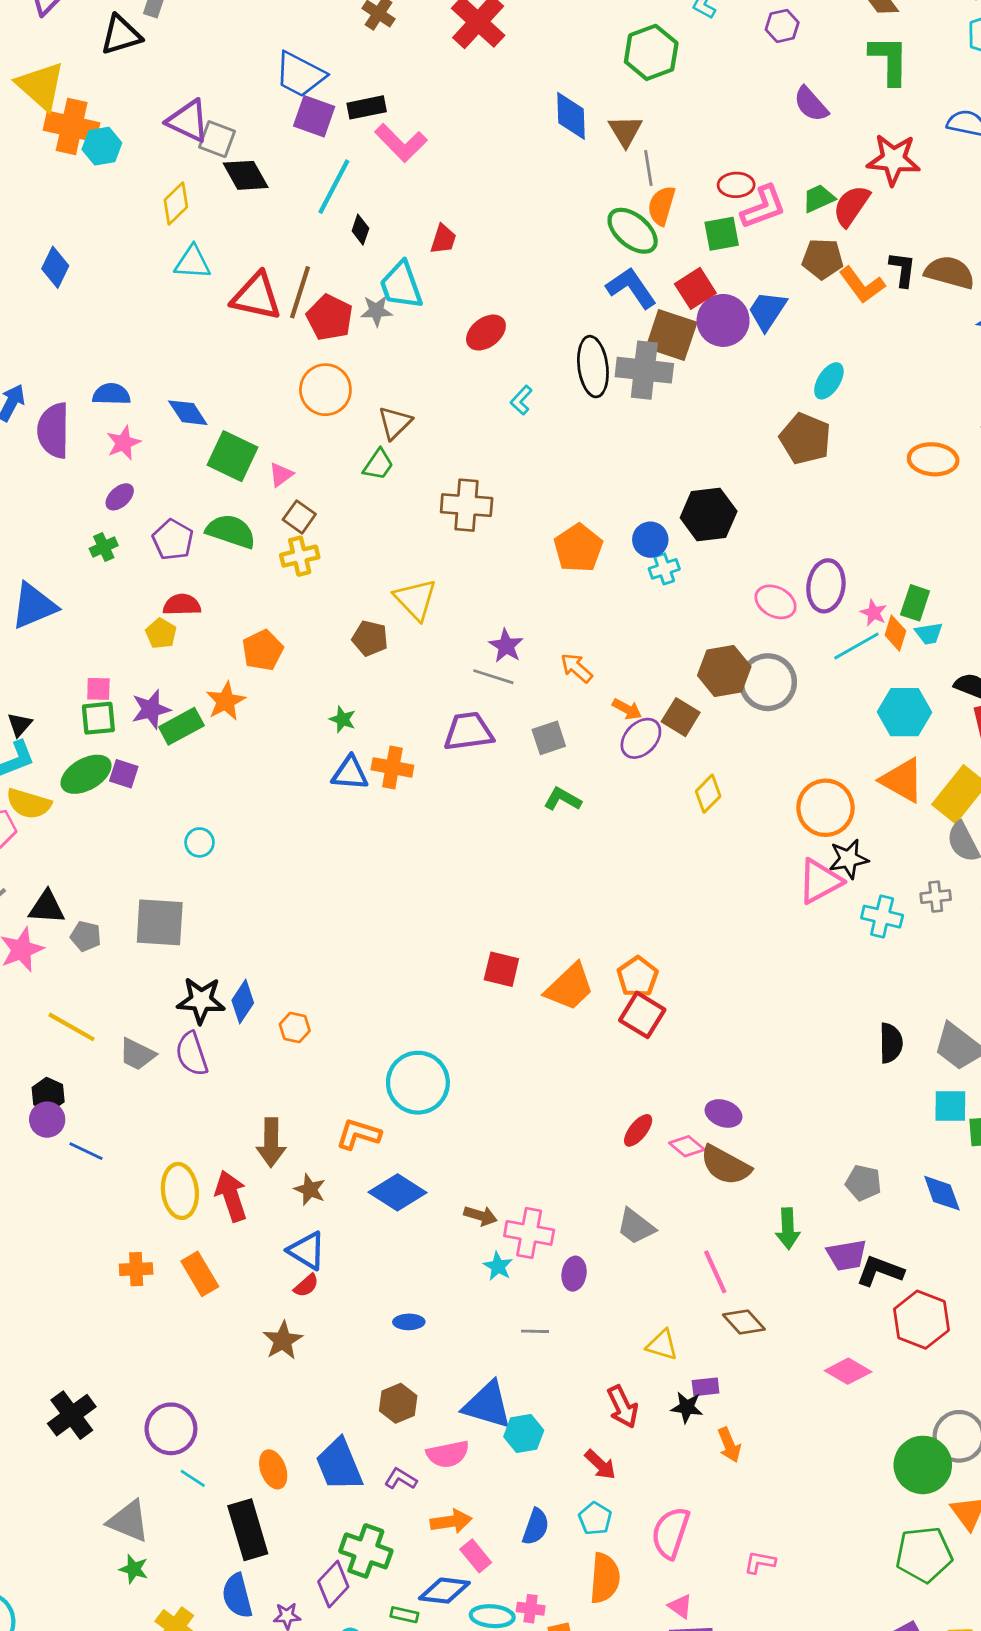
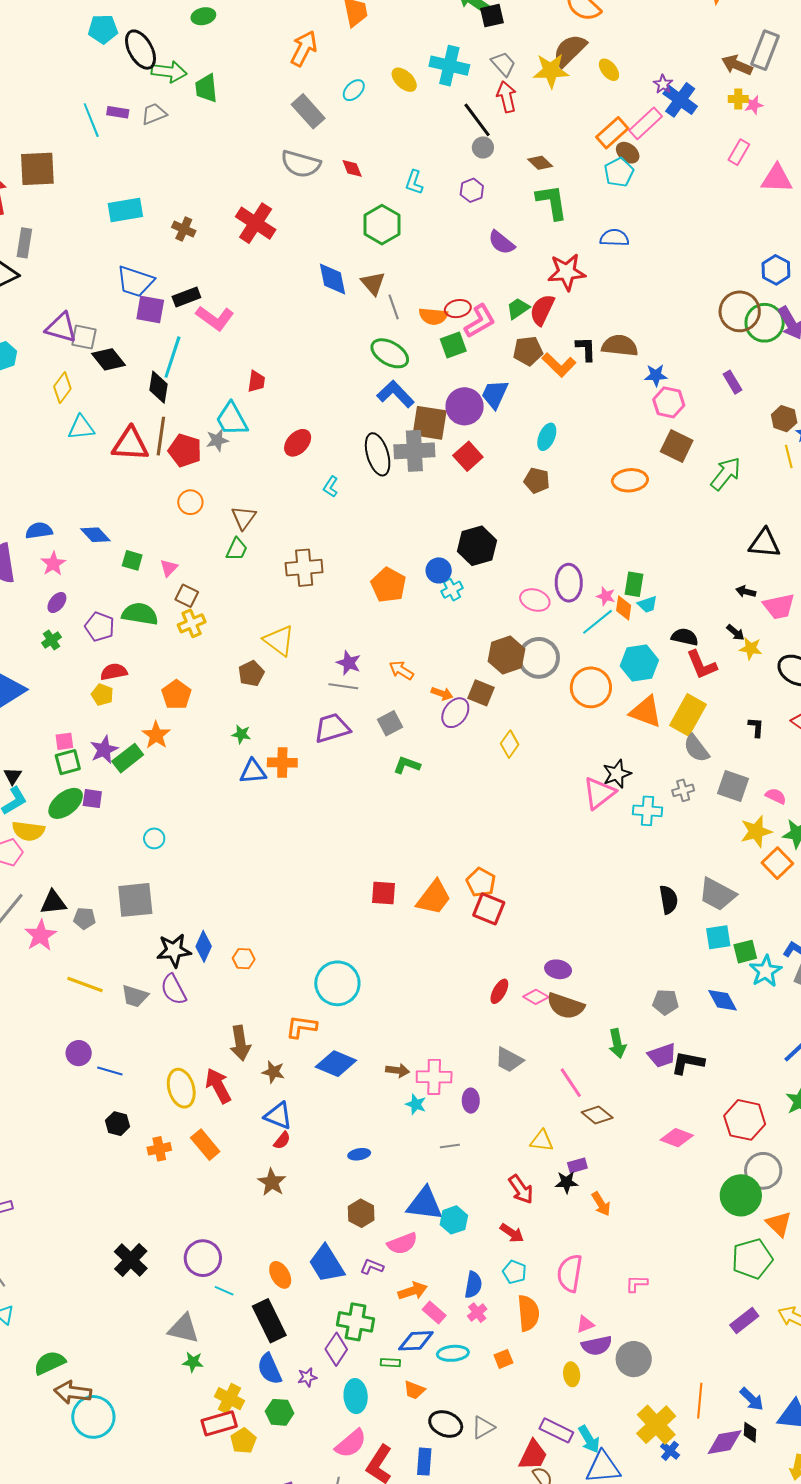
orange semicircle: (662, 206) -> (433, 316), moved, turned -92
black diamond: (360, 230) -> (159, 387), moved, size x1.5
red square: (695, 288) -> (468, 456), moved
orange circle: (325, 390) -> (190, 502), size x0.7
brown pentagon: (805, 439) -> (537, 481), size x0.7
green square: (233, 456) -> (132, 560), size x0.6
brown pentagon: (370, 638) -> (251, 673), turned -30
orange circle: (826, 808) -> (591, 687), moved
black hexagon: (48, 1095) -> (118, 1124), moved
red hexagon: (921, 1320) -> (745, 1120), moved
pink triangle: (680, 1606) -> (585, 1324), turned -48
pink cross: (531, 1609) -> (477, 1313), moved, turned -36

